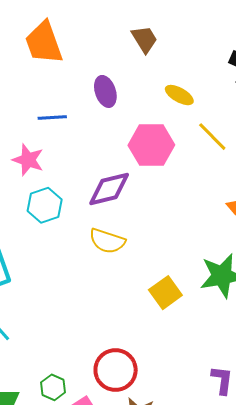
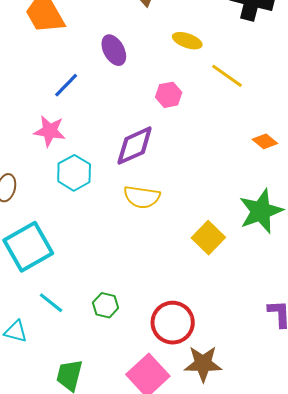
blue line: (52, 118) -> (66, 85), turned -32
pink hexagon: (151, 145) -> (169, 95), size x0.6
green hexagon: (53, 387) -> (106, 305), moved

